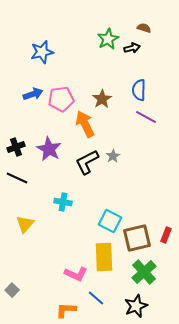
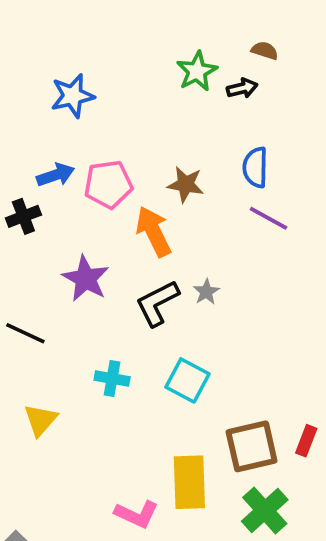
brown star: (102, 99) -> (186, 184), turned -30
black cross: (16, 147) -> (23, 216), moved
cyan square: (110, 221) -> (187, 380), moved

